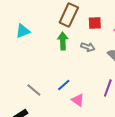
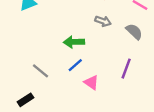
green arrow: (63, 41) -> (74, 42), moved, turned -90

